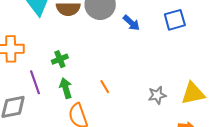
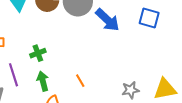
blue square: (175, 20) -> (149, 18), turned 30
blue arrow: (131, 23) -> (107, 20), size x1.5

